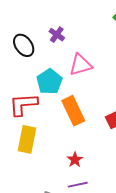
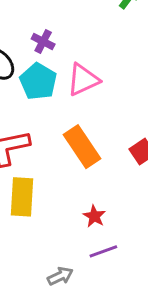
cyan pentagon: (49, 82) -> (38, 81), moved

